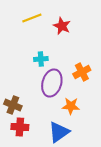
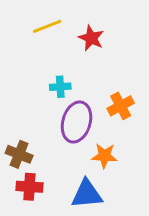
blue triangle: (59, 132) -> (87, 194), turned 30

